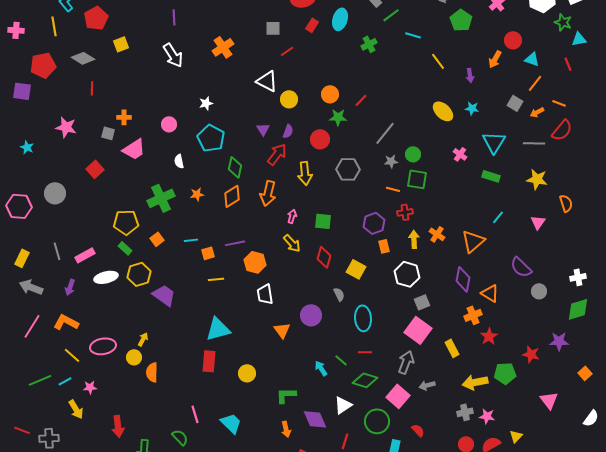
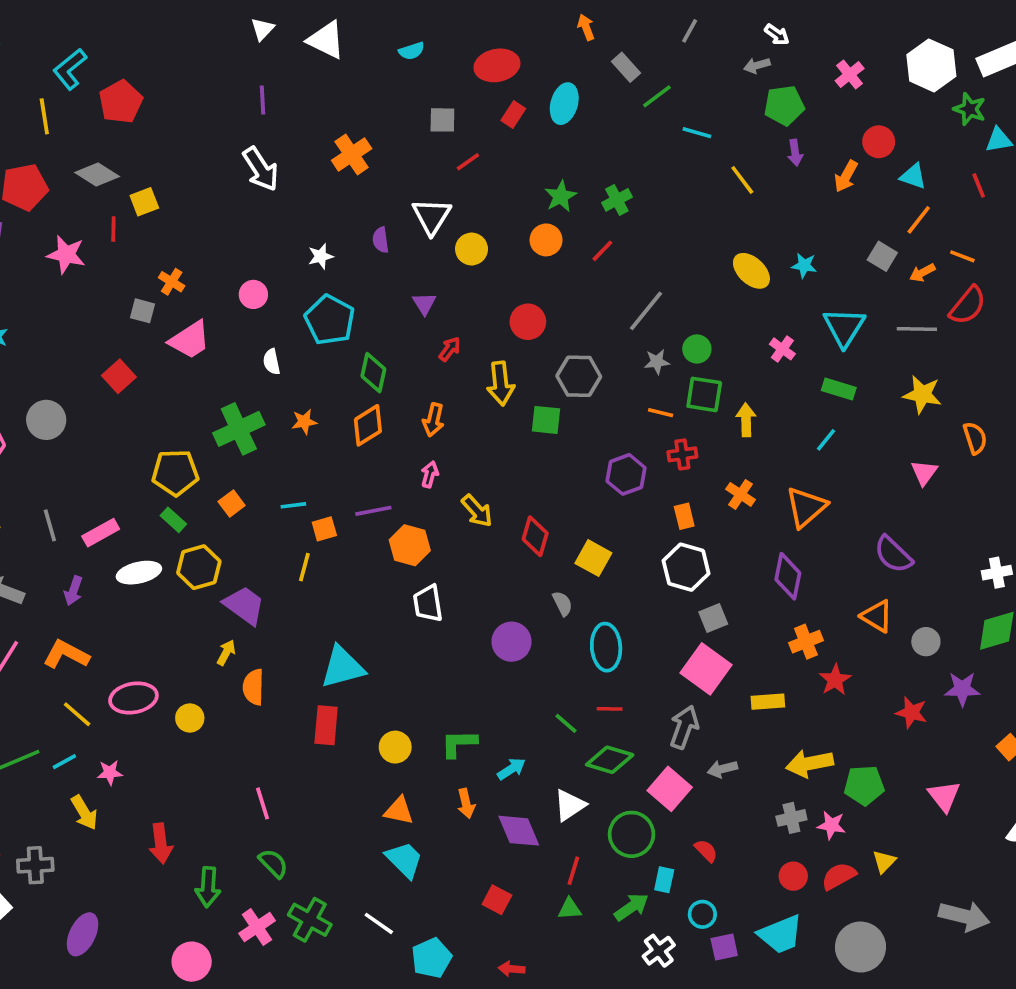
green pentagon: (461, 20) -> (784, 105), turned 30
yellow square: (121, 44) -> (144, 202), moved
green cross: (369, 44) -> (617, 200), moved
purple arrow: (470, 75) -> (795, 153), moved
white triangle: (267, 81) -> (432, 216), turned 35
orange cross: (124, 117) -> (172, 282), turned 32
green star: (338, 117) -> (561, 196), moved, turned -30
pink star: (66, 127) -> (66, 254), moved
purple semicircle: (288, 131) -> (381, 240), moved, turned 152
red arrow: (277, 154) -> (450, 349), size x0.6
orange arrow: (268, 193) -> (433, 420), size x0.7
pink arrow: (292, 216) -> (430, 474), moved
cyan line: (498, 217) -> (826, 440), moved
green square: (323, 221) -> (546, 420), moved
yellow arrow: (414, 239) -> (746, 420), moved
orange rectangle: (384, 246) -> (684, 516), moved
yellow line: (216, 279) -> (304, 567), moved, turned -70
gray circle: (539, 291) -> (926, 642), moved
orange triangle: (490, 293) -> (877, 616), moved
orange triangle: (282, 330) -> (399, 811), moved, turned -42
yellow arrow: (143, 339) -> (226, 653), moved
yellow rectangle: (452, 348) -> (768, 702), turned -66
cyan arrow: (321, 368) -> (512, 769), moved, turned 91
orange semicircle: (152, 372) -> (253, 687), moved
green pentagon: (505, 373) -> (864, 785), moved
green L-shape: (286, 395) -> (459, 743), moved
pink line: (195, 414) -> (262, 803), moved
cyan trapezoid: (231, 423) -> (404, 860), moved
orange arrow: (286, 429) -> (466, 803), moved

